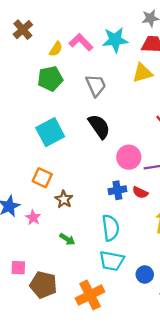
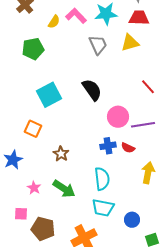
green pentagon: (50, 79) -> (33, 49), moved
gray trapezoid: (96, 85) -> (98, 45), moved
orange square: (42, 178) -> (33, 129), moved
pink star: (33, 218) -> (34, 188), moved
green arrow: (67, 239) -> (64, 189), size x1.6

